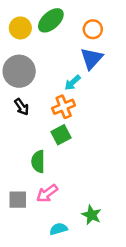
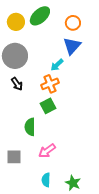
pink arrow: (47, 193) -> (47, 151), moved
green star: (92, 215) -> (73, 183), moved
cyan semicircle: (58, 229) -> (46, 180), turned -72

